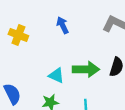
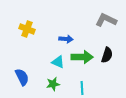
blue arrow: (63, 25) -> (66, 39), moved, turned 120

